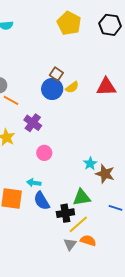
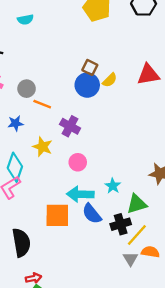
pink circle: (44, 153) -> (78, 162), moved
cyan star: (90, 164) -> (113, 186), moved
cyan arrow: (34, 183) -> (80, 194), size x1.6

